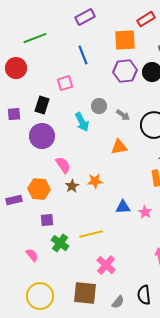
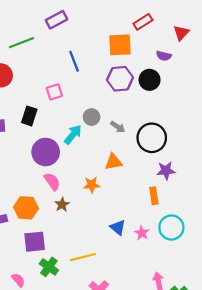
purple rectangle: (85, 17) -> (57, 20), moved
cyan arrow: (82, 122) -> (73, 135), turned -114
purple circle: (42, 136) -> (46, 152), moved
orange star: (95, 181) -> (92, 185), moved
blue triangle: (123, 207) -> (118, 227), turned 42
purple square: (47, 220) -> (35, 242), size x1.5

